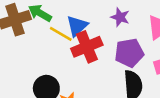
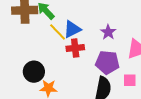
red cross: (87, 47) -> (75, 48), size x0.7

